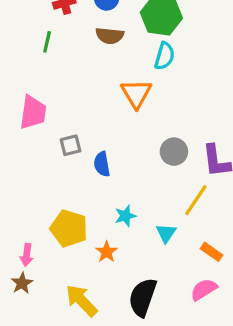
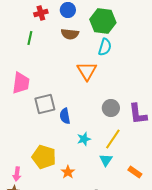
gray square: (71, 145) -> (45, 104), size x1.5
yellow line: (196, 200) -> (113, 139), moved
cyan star: (125, 216) -> (84, 139), moved

